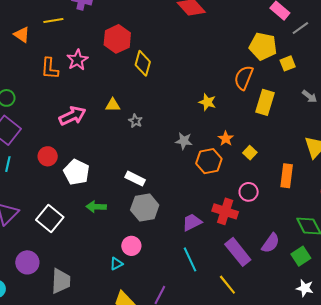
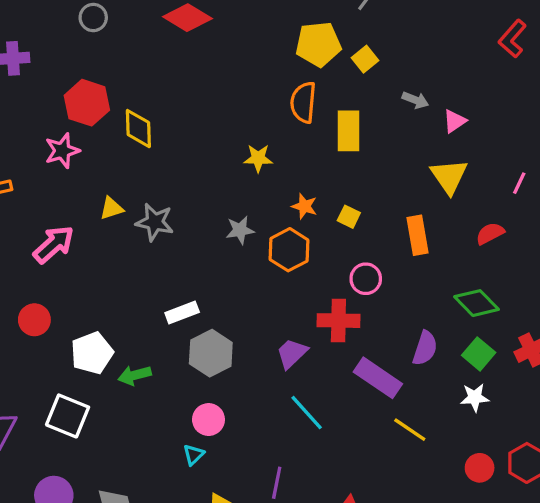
pink star: (77, 60) -> (62, 151), moved, turned 30
gray star: (135, 121) -> (155, 222), size x1.6
white pentagon: (76, 172) -> (92, 353), moved, turned -30
white rectangle: (135, 179) -> (182, 312), turned -30
yellow line: (227, 285) -> (410, 430), moved
white star: (305, 288) -> (475, 397), moved

